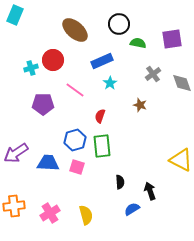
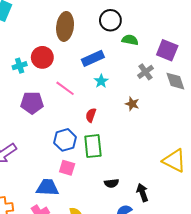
brown ellipse: (75, 30) -> (65, 26), turned 56
purple square: (172, 39) -> (167, 50), moved, turned 30
blue trapezoid: (48, 163) -> (47, 187), moved
black semicircle: (120, 182) -> (111, 183), turned 88

